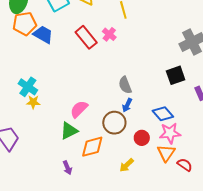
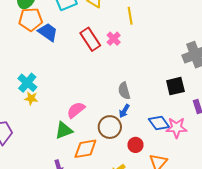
pink star: (170, 133) -> (176, 128), moved

